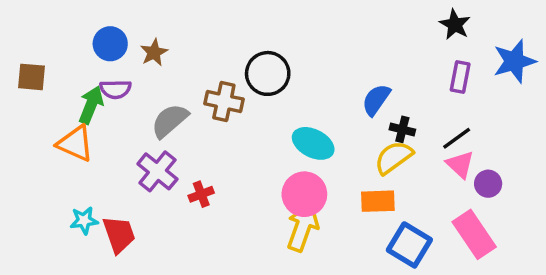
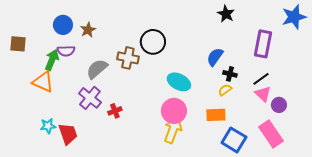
black star: (455, 24) -> (226, 14), moved
blue star: (514, 61) -> (294, 17), moved
purple rectangle: (460, 77) -> (263, 44), size x1.5
yellow semicircle: (394, 157) -> (225, 90), size x0.6

